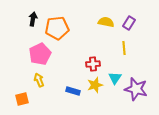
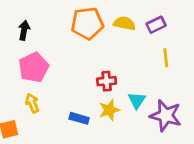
black arrow: (33, 19) -> (24, 30), moved
purple rectangle: (129, 23) -> (156, 25), turned 32
orange pentagon: (57, 28) -> (87, 23), moved
yellow line: (124, 48) -> (166, 58), moved

